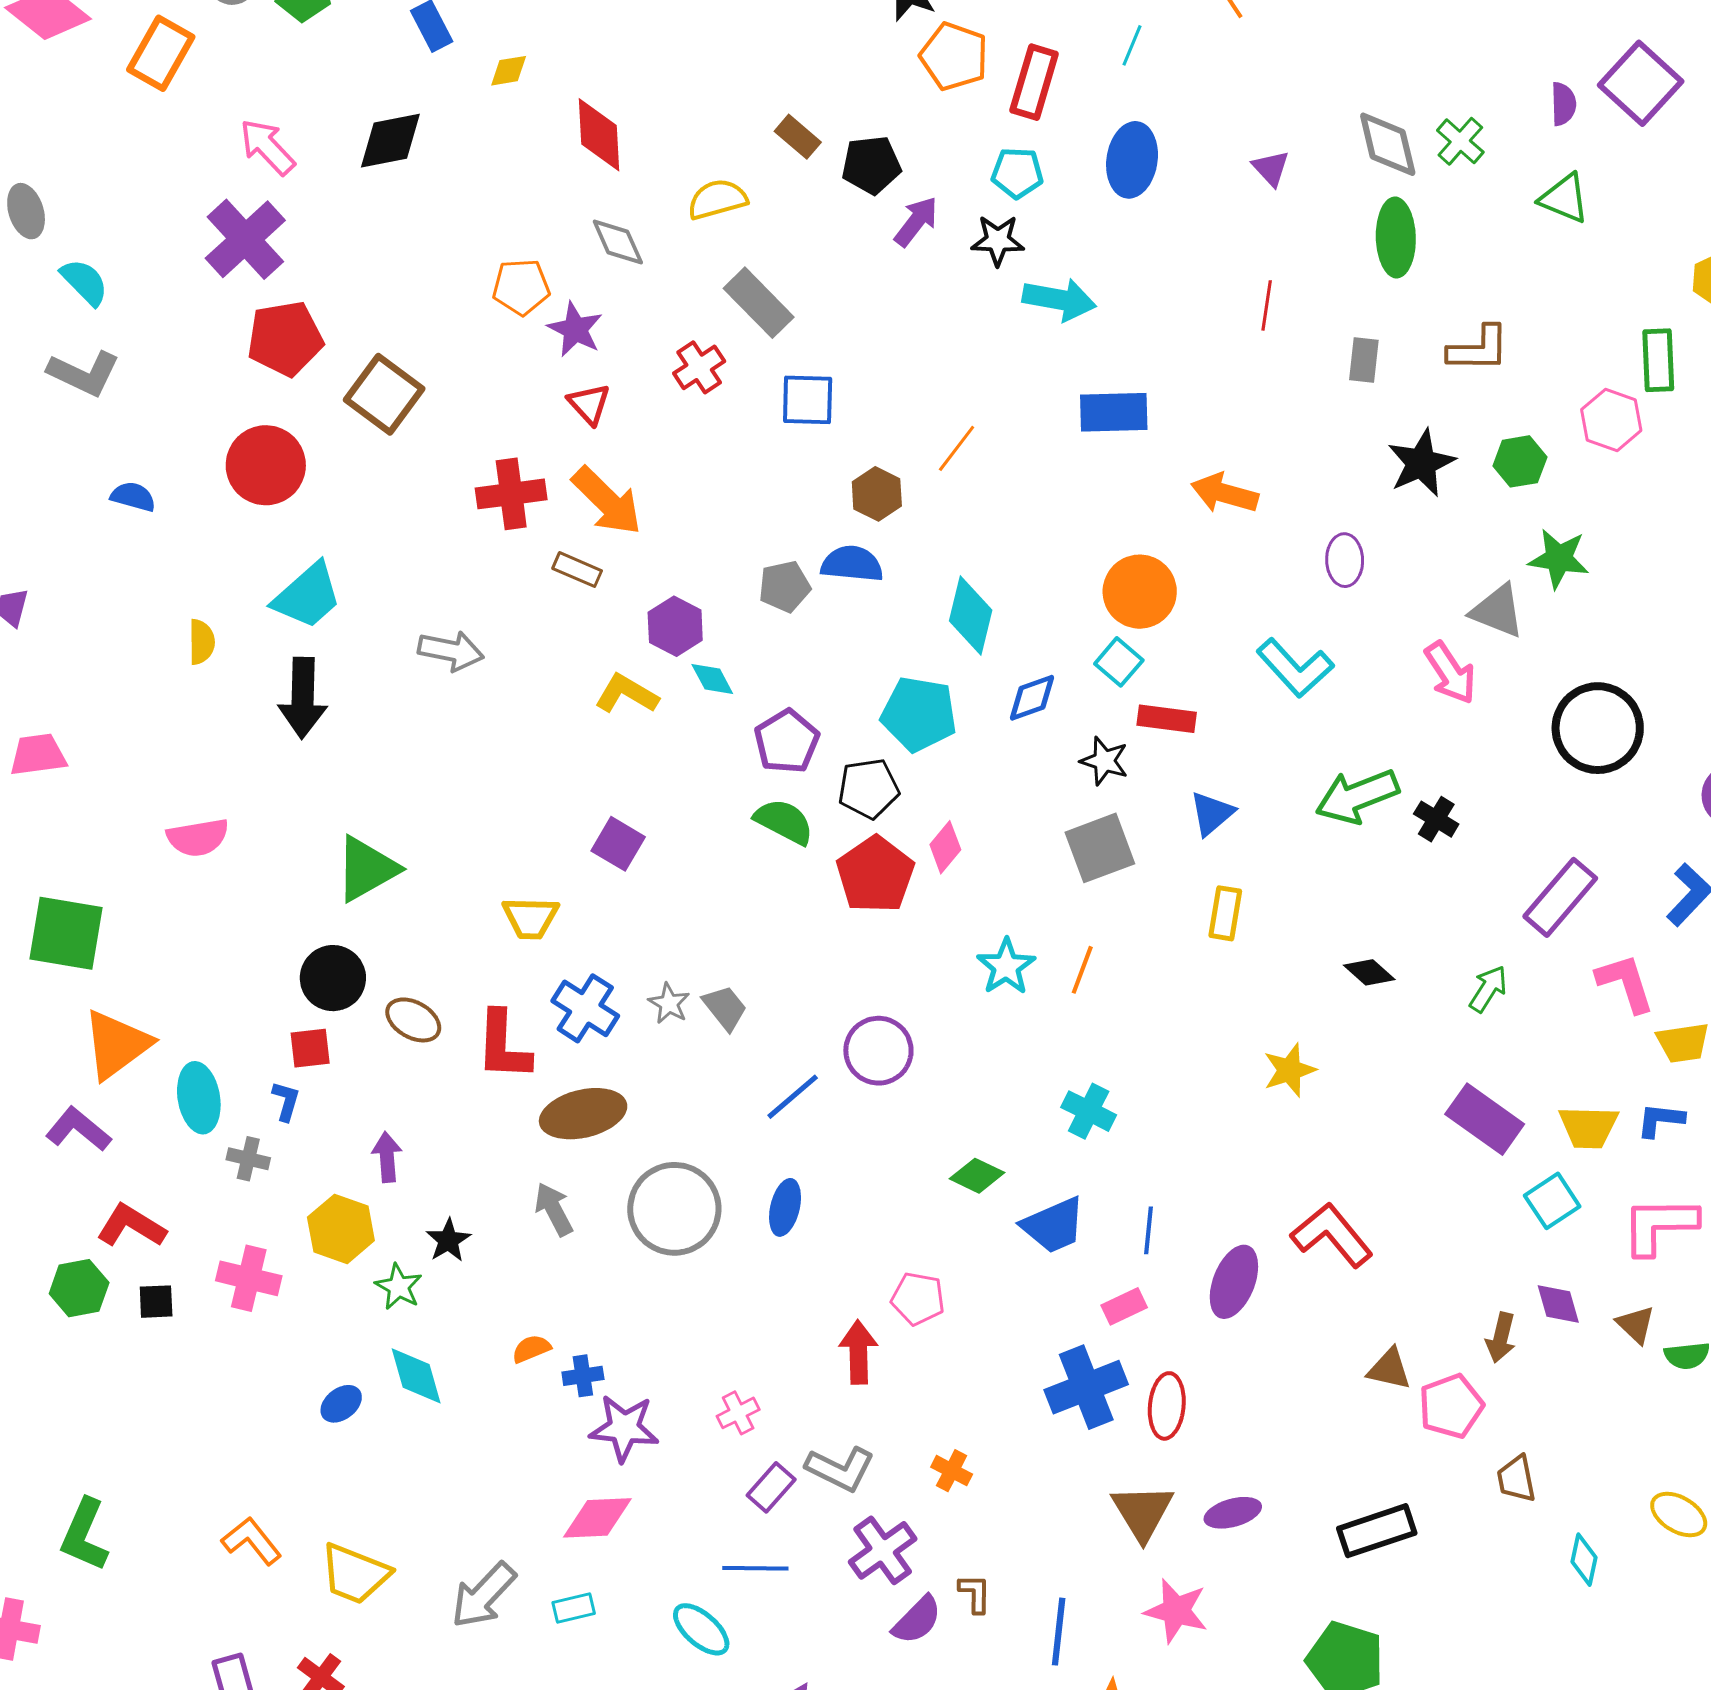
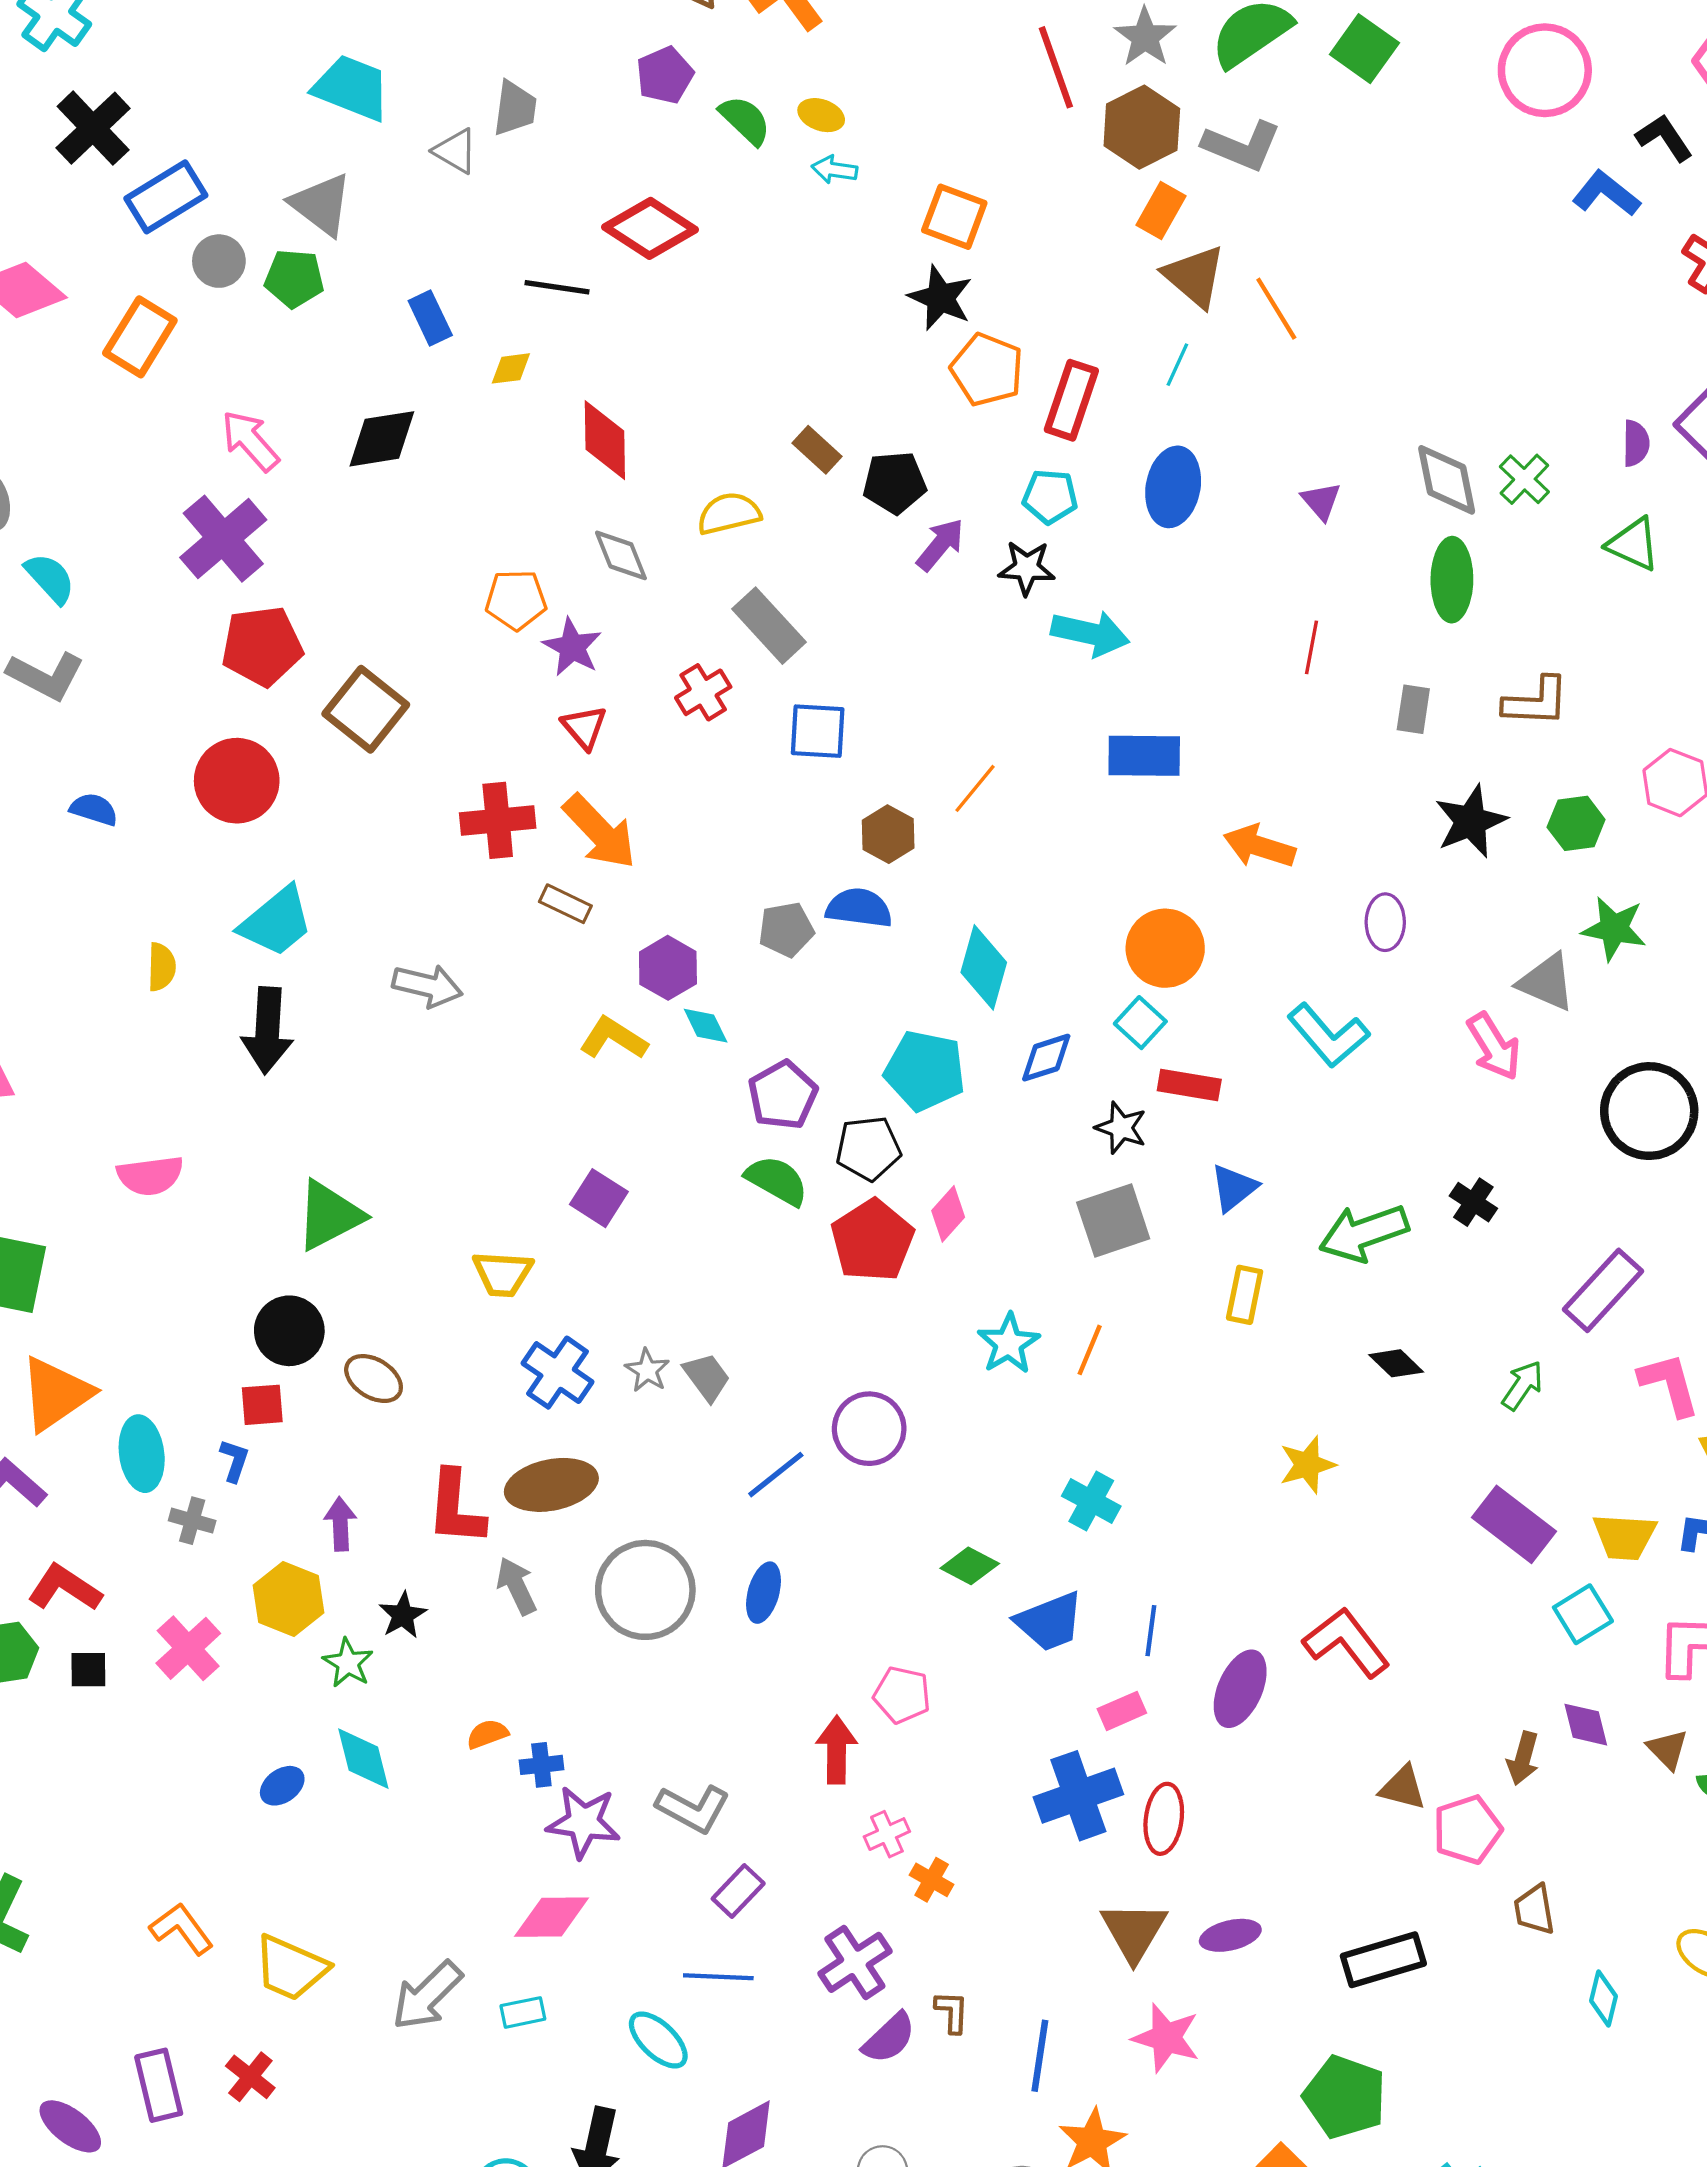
green arrow: (1357, 796) -> (1364, 1233), moved
red L-shape: (503, 1046) -> (456, 1508), moved
pink cross: (249, 1278) -> (188, 1648), turned 32
pink cross: (738, 1413) -> (887, 1834), moved
gray L-shape: (840, 1469) -> (693, 1809), moved

